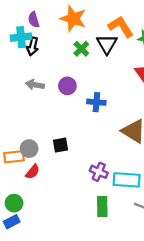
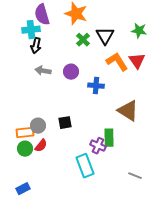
purple semicircle: (34, 20) -> (42, 15), size x1.5
orange L-shape: (121, 27) -> (117, 62), moved
black arrow: (33, 46) -> (36, 46), moved
cyan rectangle: (127, 180) -> (85, 166), moved, turned 65
green circle: (14, 203) -> (25, 149), moved
green rectangle: (102, 207) -> (109, 138), moved

